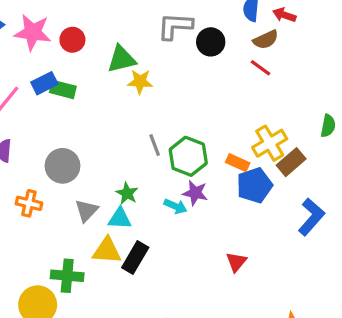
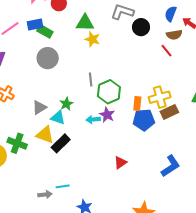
orange rectangle: (238, 163) -> (137, 104), turned 56
gray circle: (62, 166) -> (48, 58), moved
cyan arrow: (175, 206) -> (93, 119), turned 136
blue L-shape: (311, 217) -> (171, 166), moved

